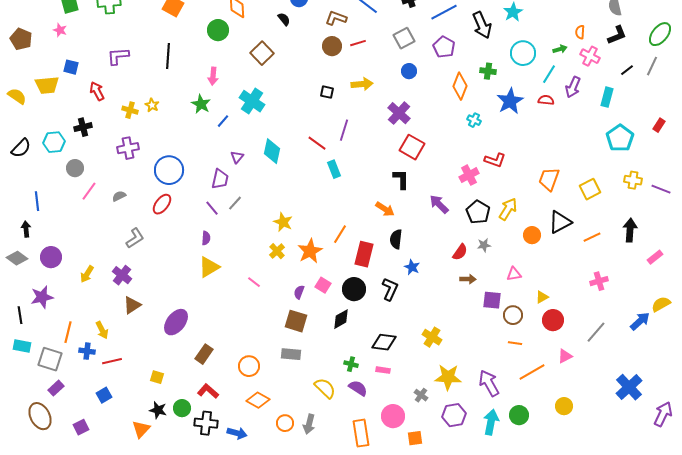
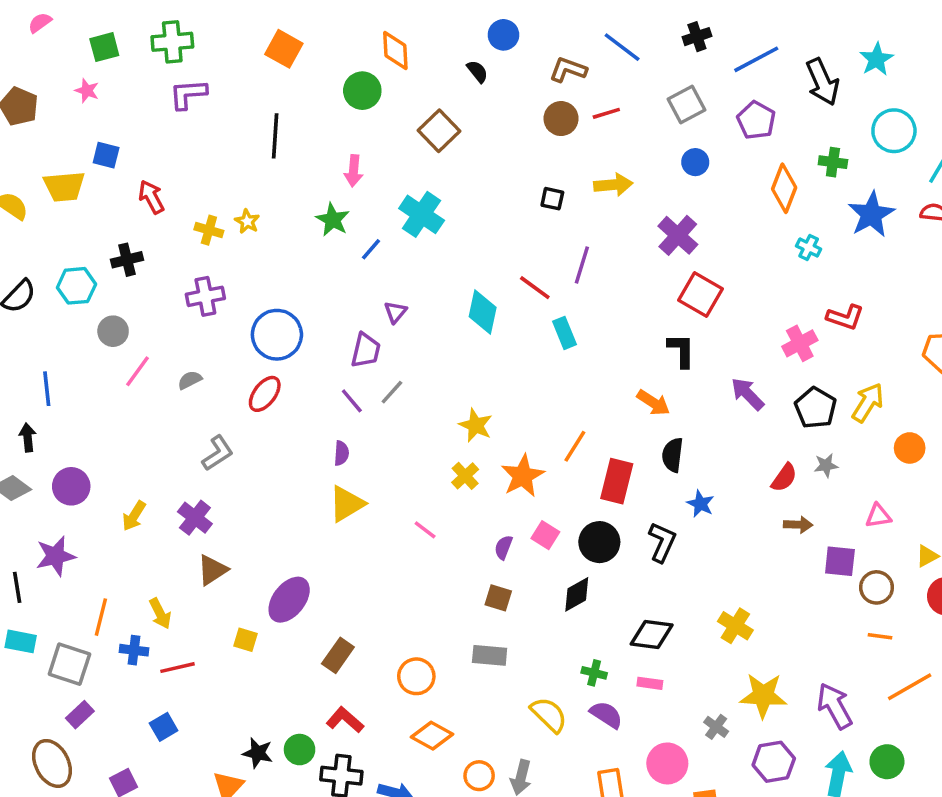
purple L-shape: (118, 56) -> (188, 94), moved
cyan diamond: (272, 151) -> (483, 312), moved
brown square: (296, 321) -> (498, 598), size x0.7
yellow square: (157, 377) -> (246, 640), moved

